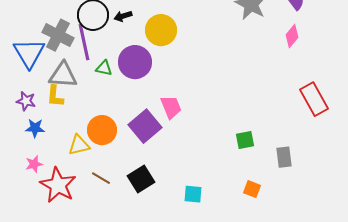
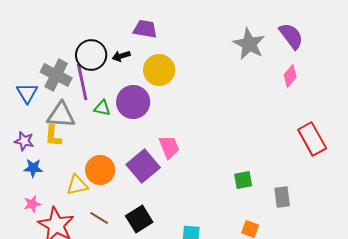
blue triangle: (29, 53) -> (27, 93), size x0.7

